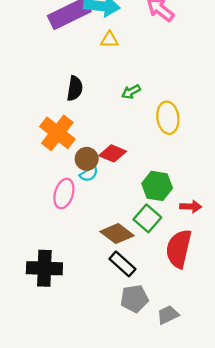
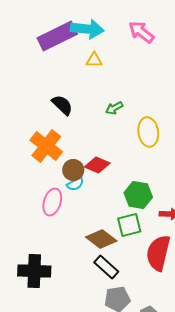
black semicircle: (75, 88) -> (62, 105), turned -55
green square: (147, 218) -> (129, 225), turned 35

